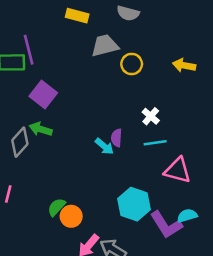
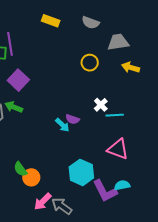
gray trapezoid: (105, 46) -> (118, 42), moved
purple semicircle: (117, 138) -> (72, 119), turned -80
cyan line: (155, 143) -> (115, 115), moved
green semicircle: (56, 207) -> (20, 169), turned -84

